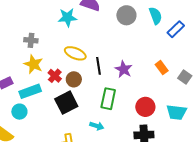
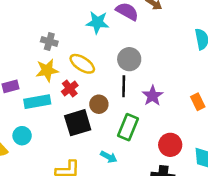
gray circle: (126, 15) -> (129, 59), moved
yellow ellipse: (75, 53) -> (82, 64), moved
yellow star: (33, 64) -> (47, 70), turned 30
brown circle: (74, 79) -> (99, 104), moved
cyan circle: (19, 112) -> (22, 136), moved

